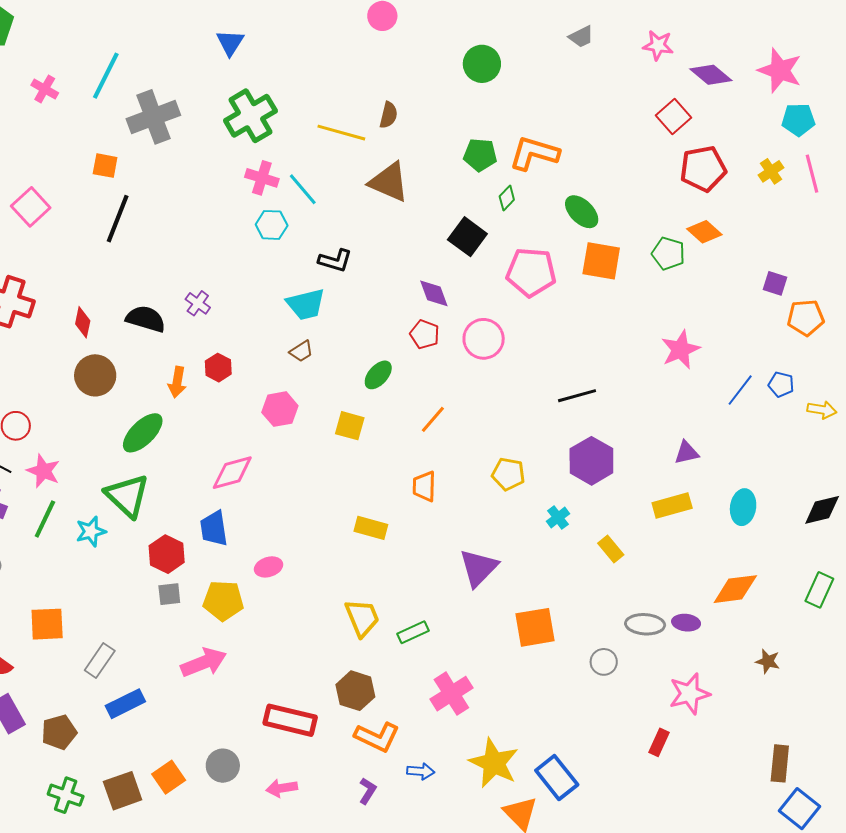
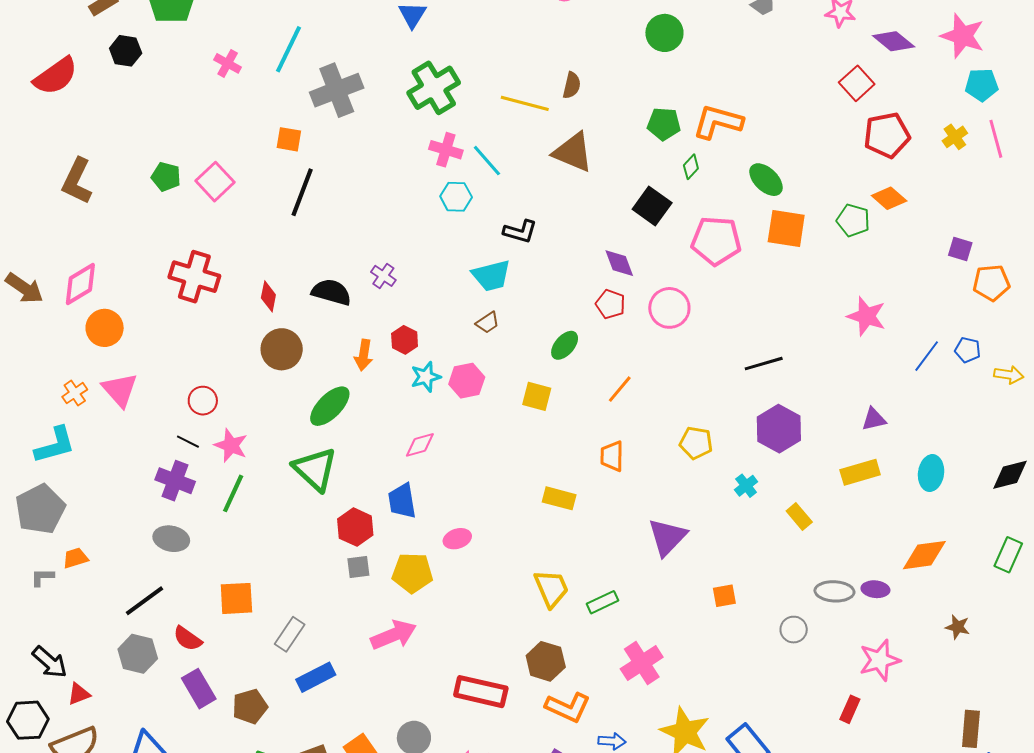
pink star: (680, 350) -> (866, 316), turned -30
pink diamond: (232, 473) -> (420, 445), size x0.7
cyan star: (91, 531) -> (426, 377), moved
orange square: (535, 627) -> (724, 596), size x0.6

